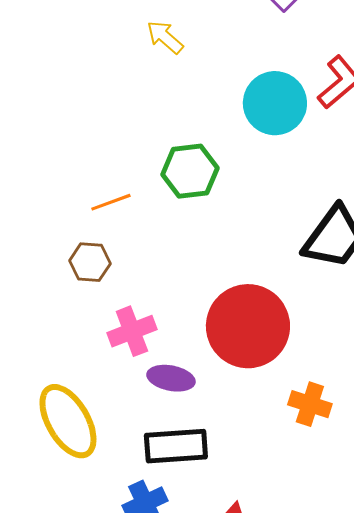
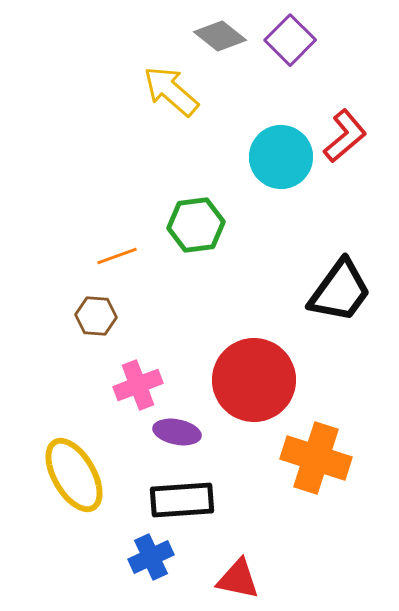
yellow arrow: (165, 37) -> (171, 91), size x1.5
orange cross: (310, 404) -> (316, 458), size x1.6

